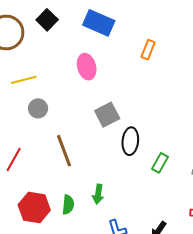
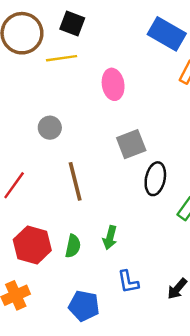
black square: (47, 20) -> (72, 23), turned -30
blue rectangle: (99, 23) -> (167, 34), moved
yellow line: (24, 80) -> (62, 58), moved

